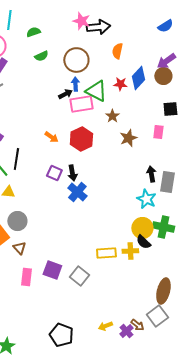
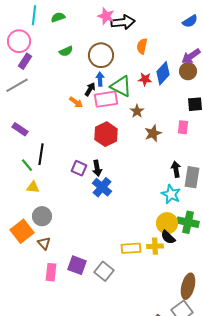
green semicircle: (33, 32) -> (58, 17), moved
black arrow: (65, 94) -> (90, 89), turned -32
orange arrow: (51, 137) -> (76, 102), moved

